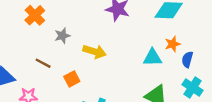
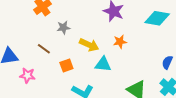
orange star: (173, 44) -> (120, 42), moved
cyan triangle: (152, 58) -> (103, 64), moved

